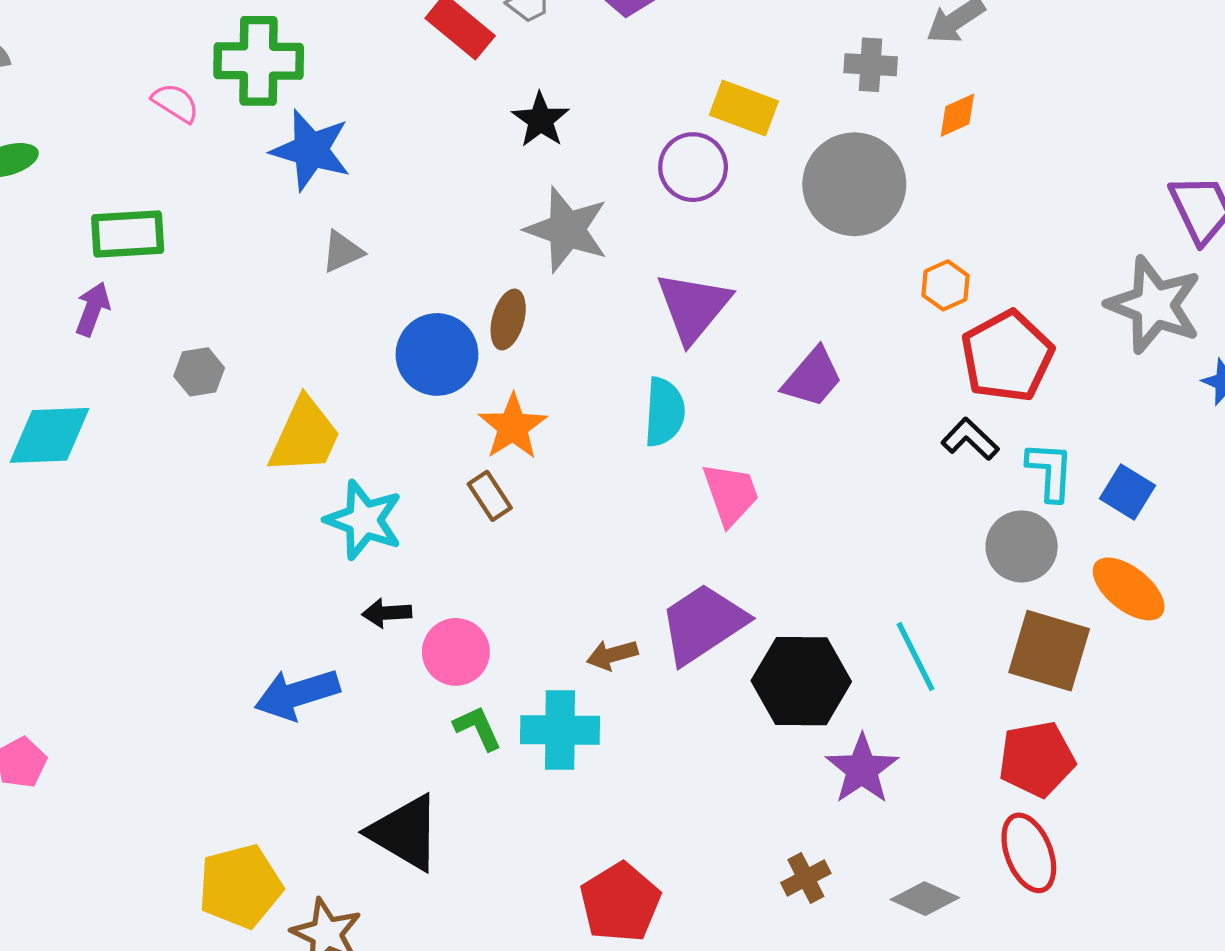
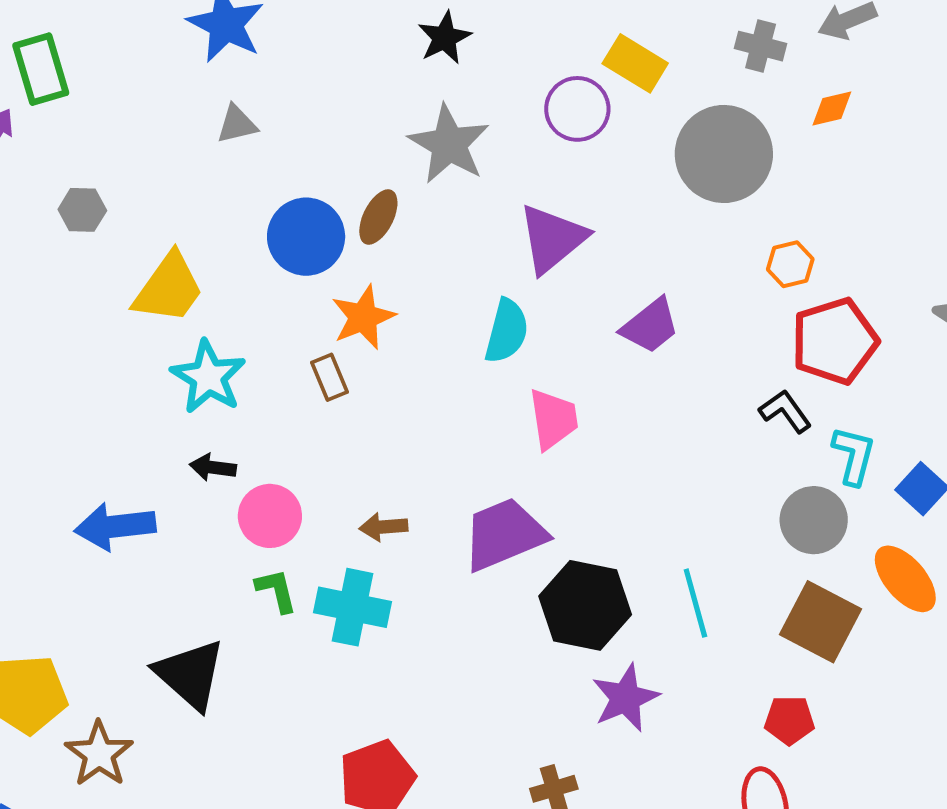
green rectangle: (128, 234) -> (41, 69), turned 66
brown arrow: (612, 655) -> (383, 527), moved
red pentagon: (1037, 759) -> (789, 720), size x0.7

